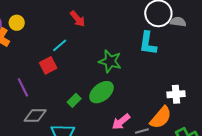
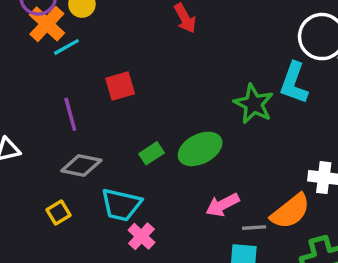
cyan line: (60, 45) -> (66, 47), moved
green star: (110, 61) -> (254, 104), moved

